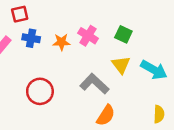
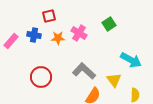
red square: (20, 14) -> (49, 16), moved
green square: (123, 34) -> (109, 24), moved, turned 32
yellow triangle: (121, 65) -> (114, 80), moved

